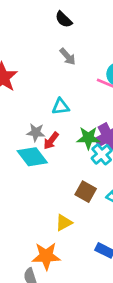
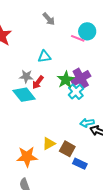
green star: (88, 138) -> (66, 80), turned -30
brown square: (86, 192) -> (67, 149), moved
orange star: (46, 256) -> (27, 157), moved

